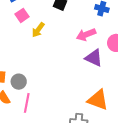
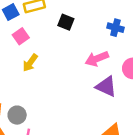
yellow arrow: (38, 30) -> (30, 63), moved

